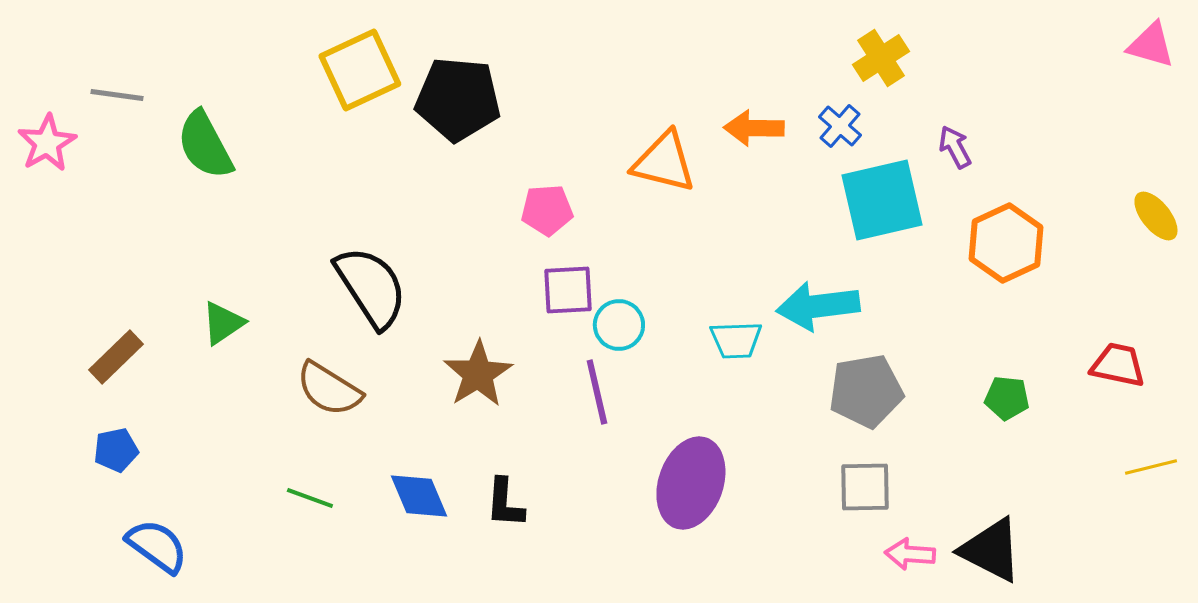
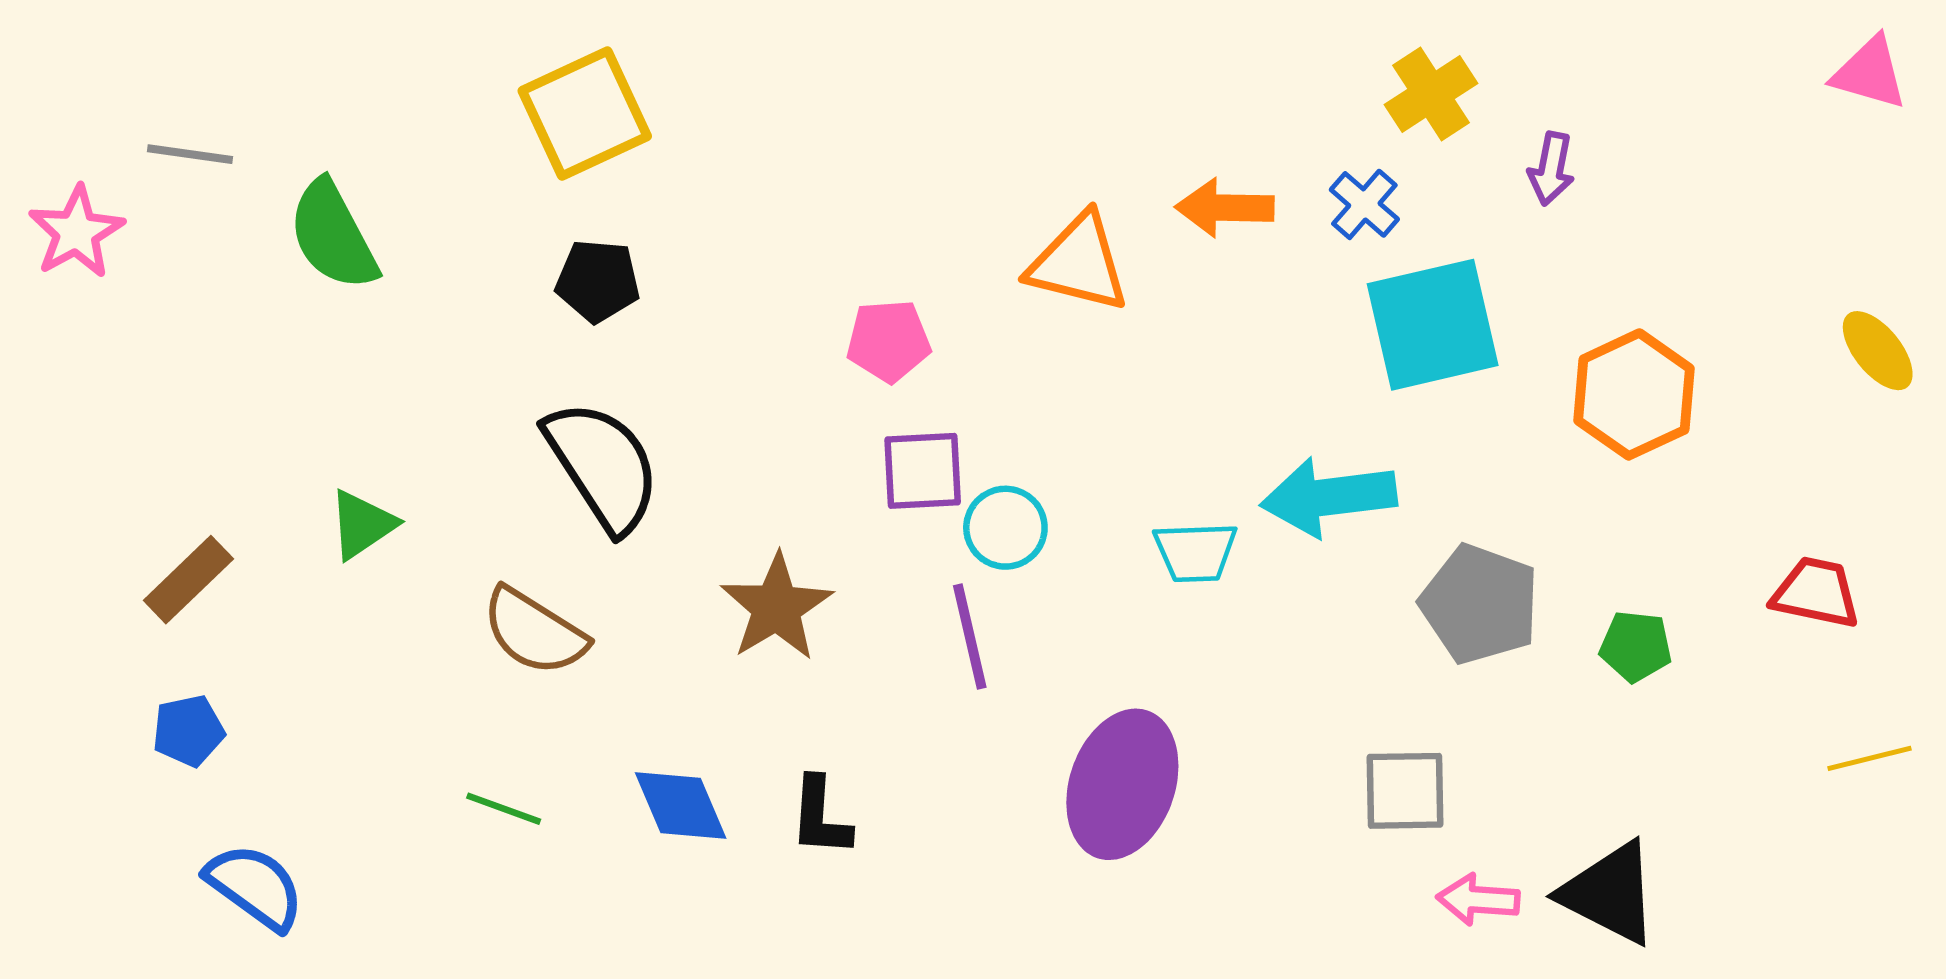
black pentagon: (458, 99) -> (598, 281), moved, size x0.6
purple arrow: (955, 147) -> (1551, 169), moved, turned -141
gray pentagon: (866, 391) -> (1480, 604), moved, turned 30

